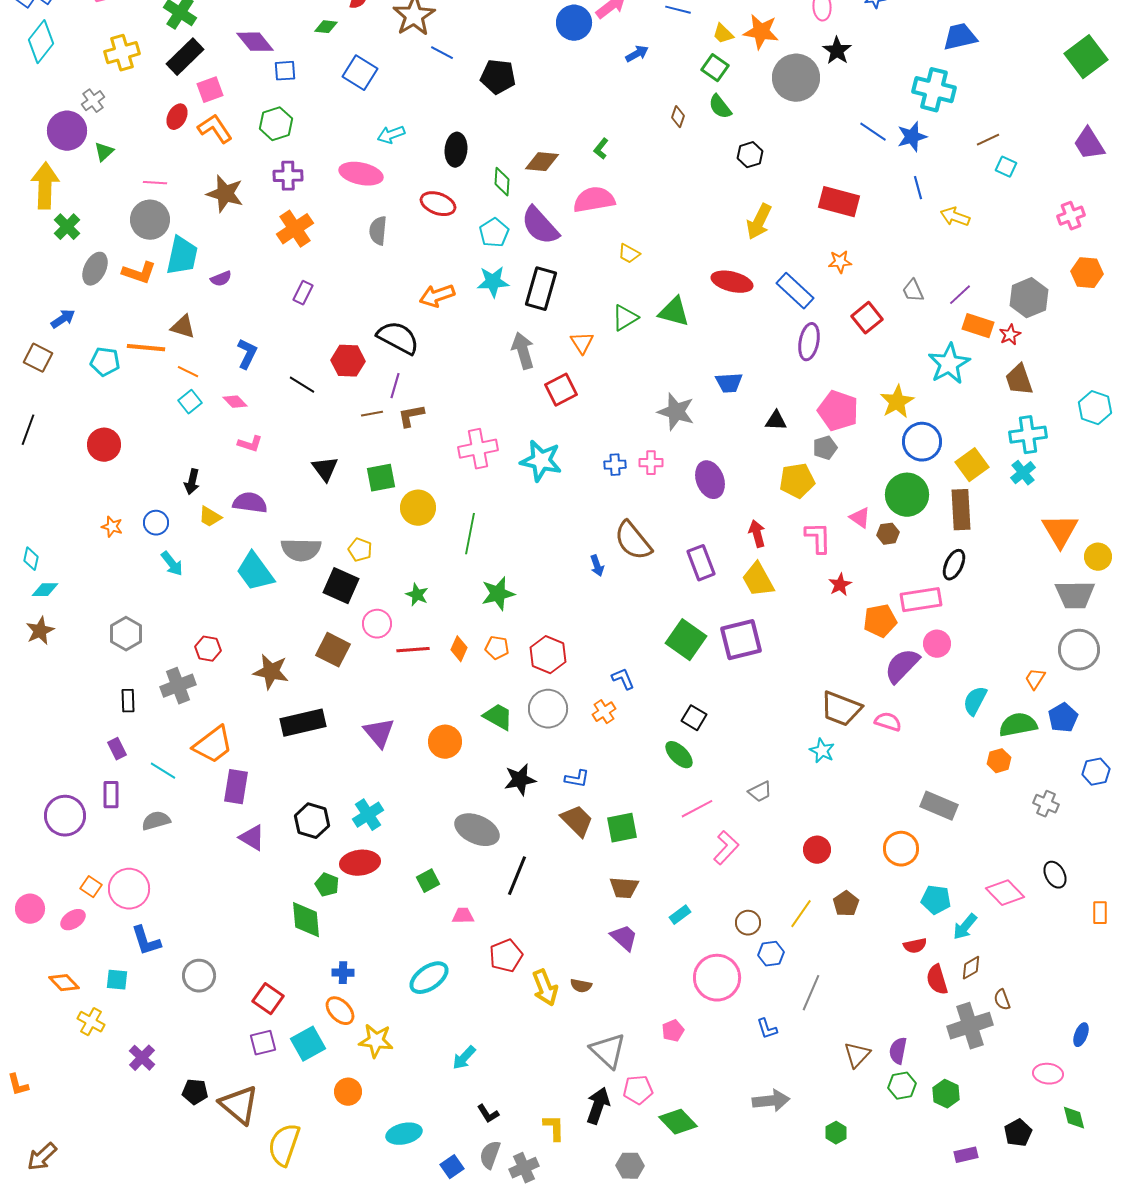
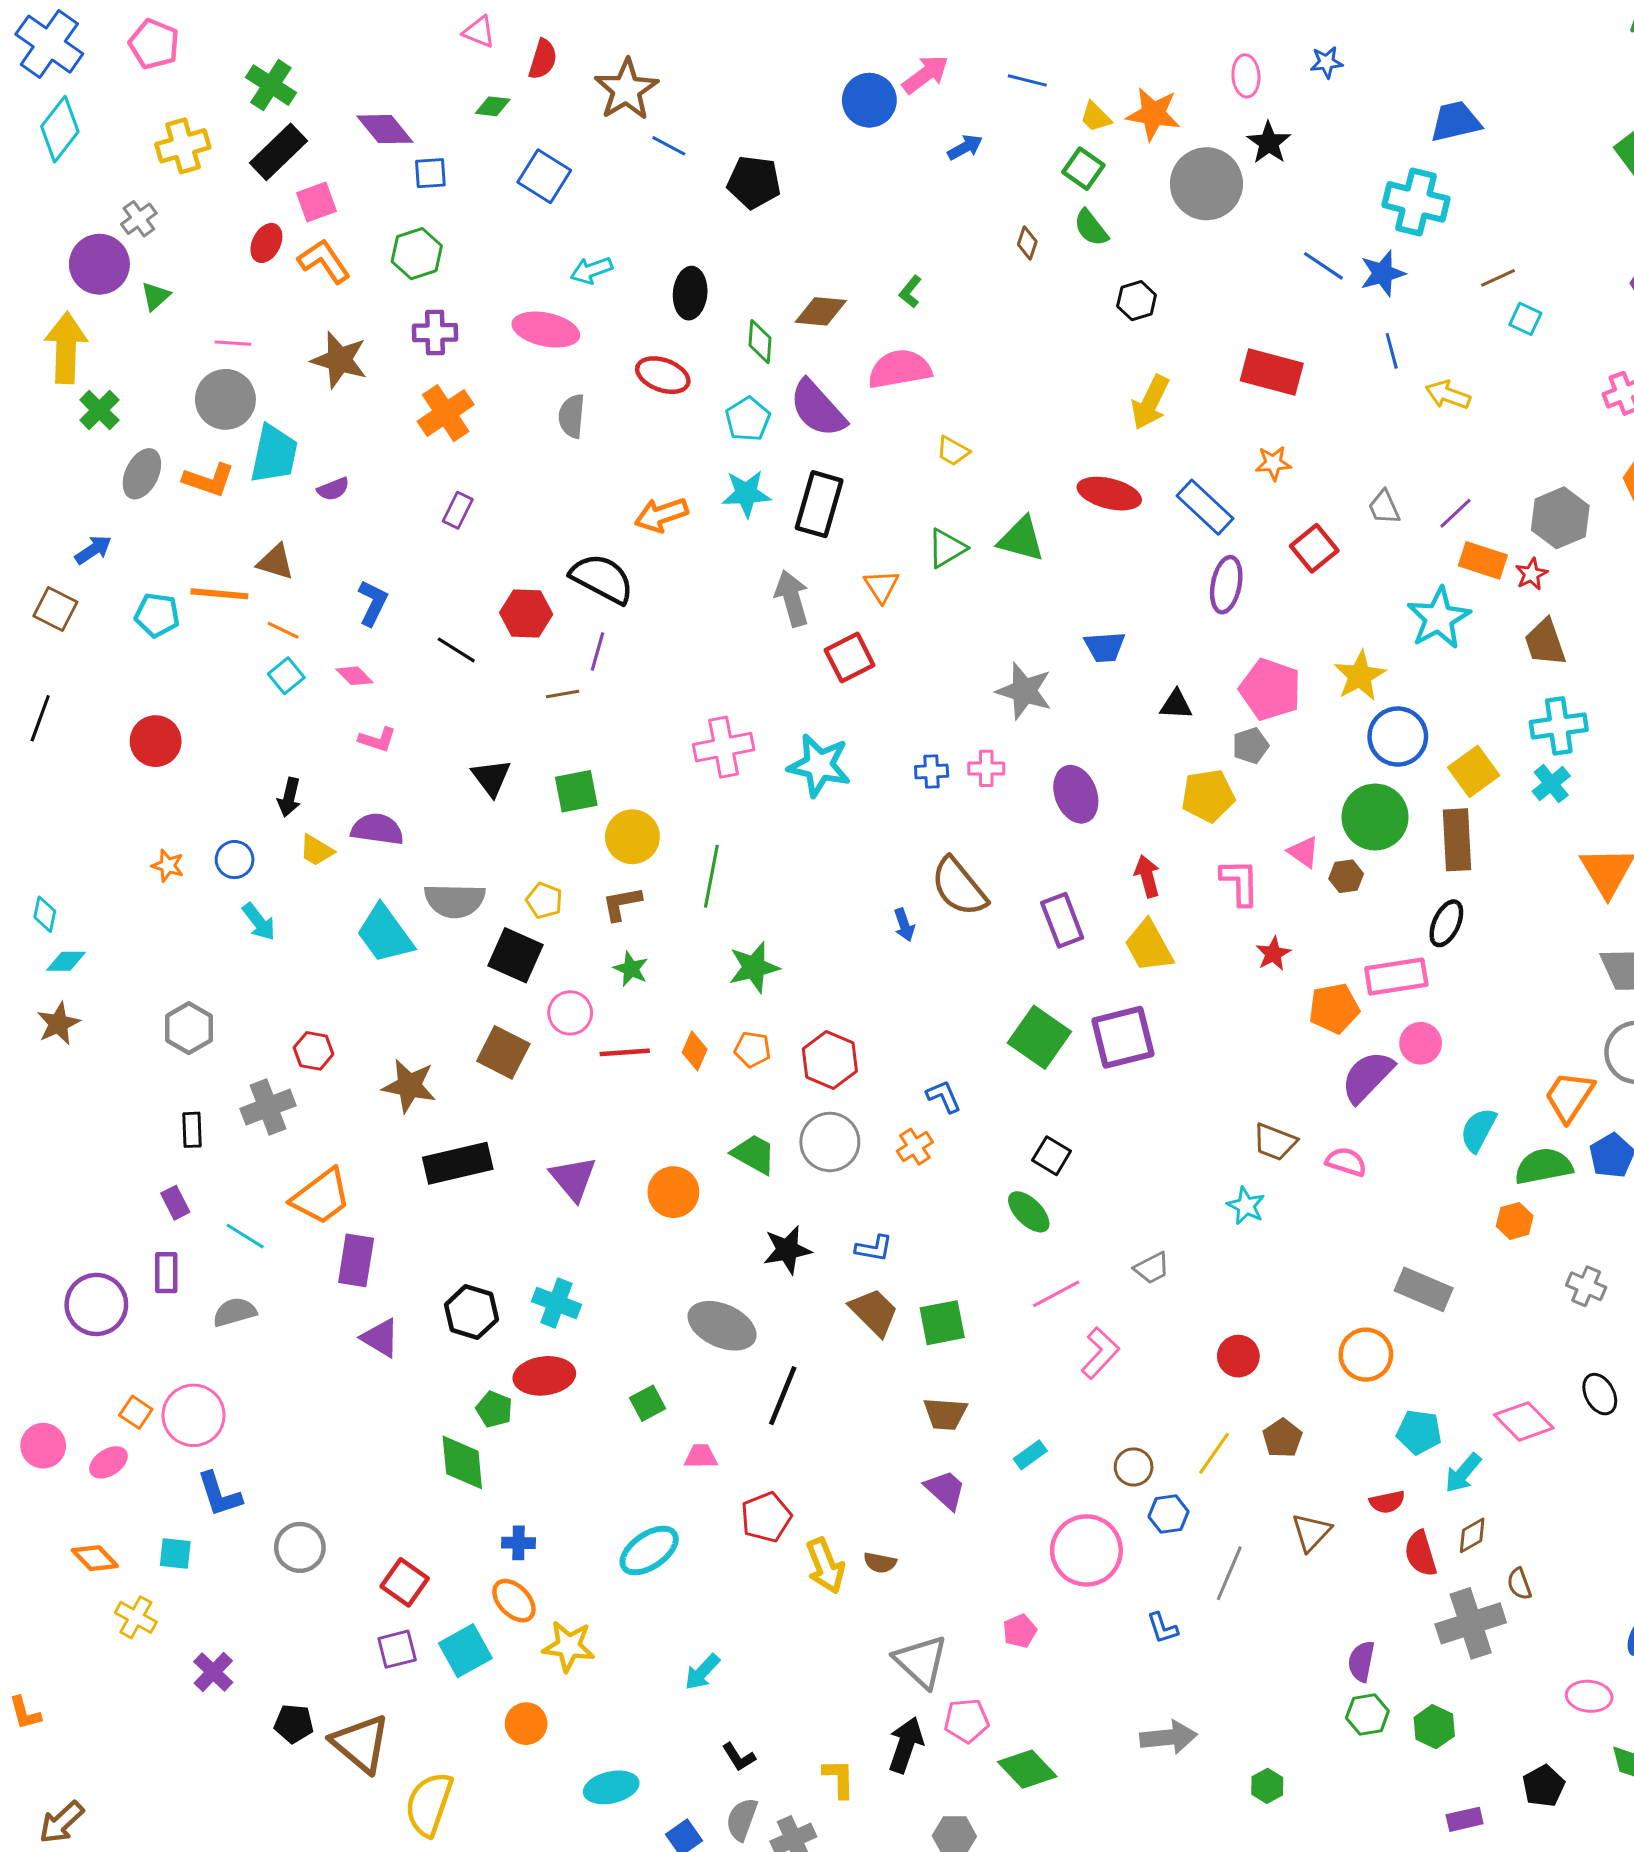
brown L-shape: (411, 416) -> (622, 904), moved
orange trapezoid: (1035, 679) -> (1569, 1096), size x1.6
brown trapezoid: (841, 709) -> (1275, 1142), size x0.7
cyan cross: (368, 815) -> (556, 1303), turned -36
brown triangle: (857, 1055) -> (1311, 1532), moved

